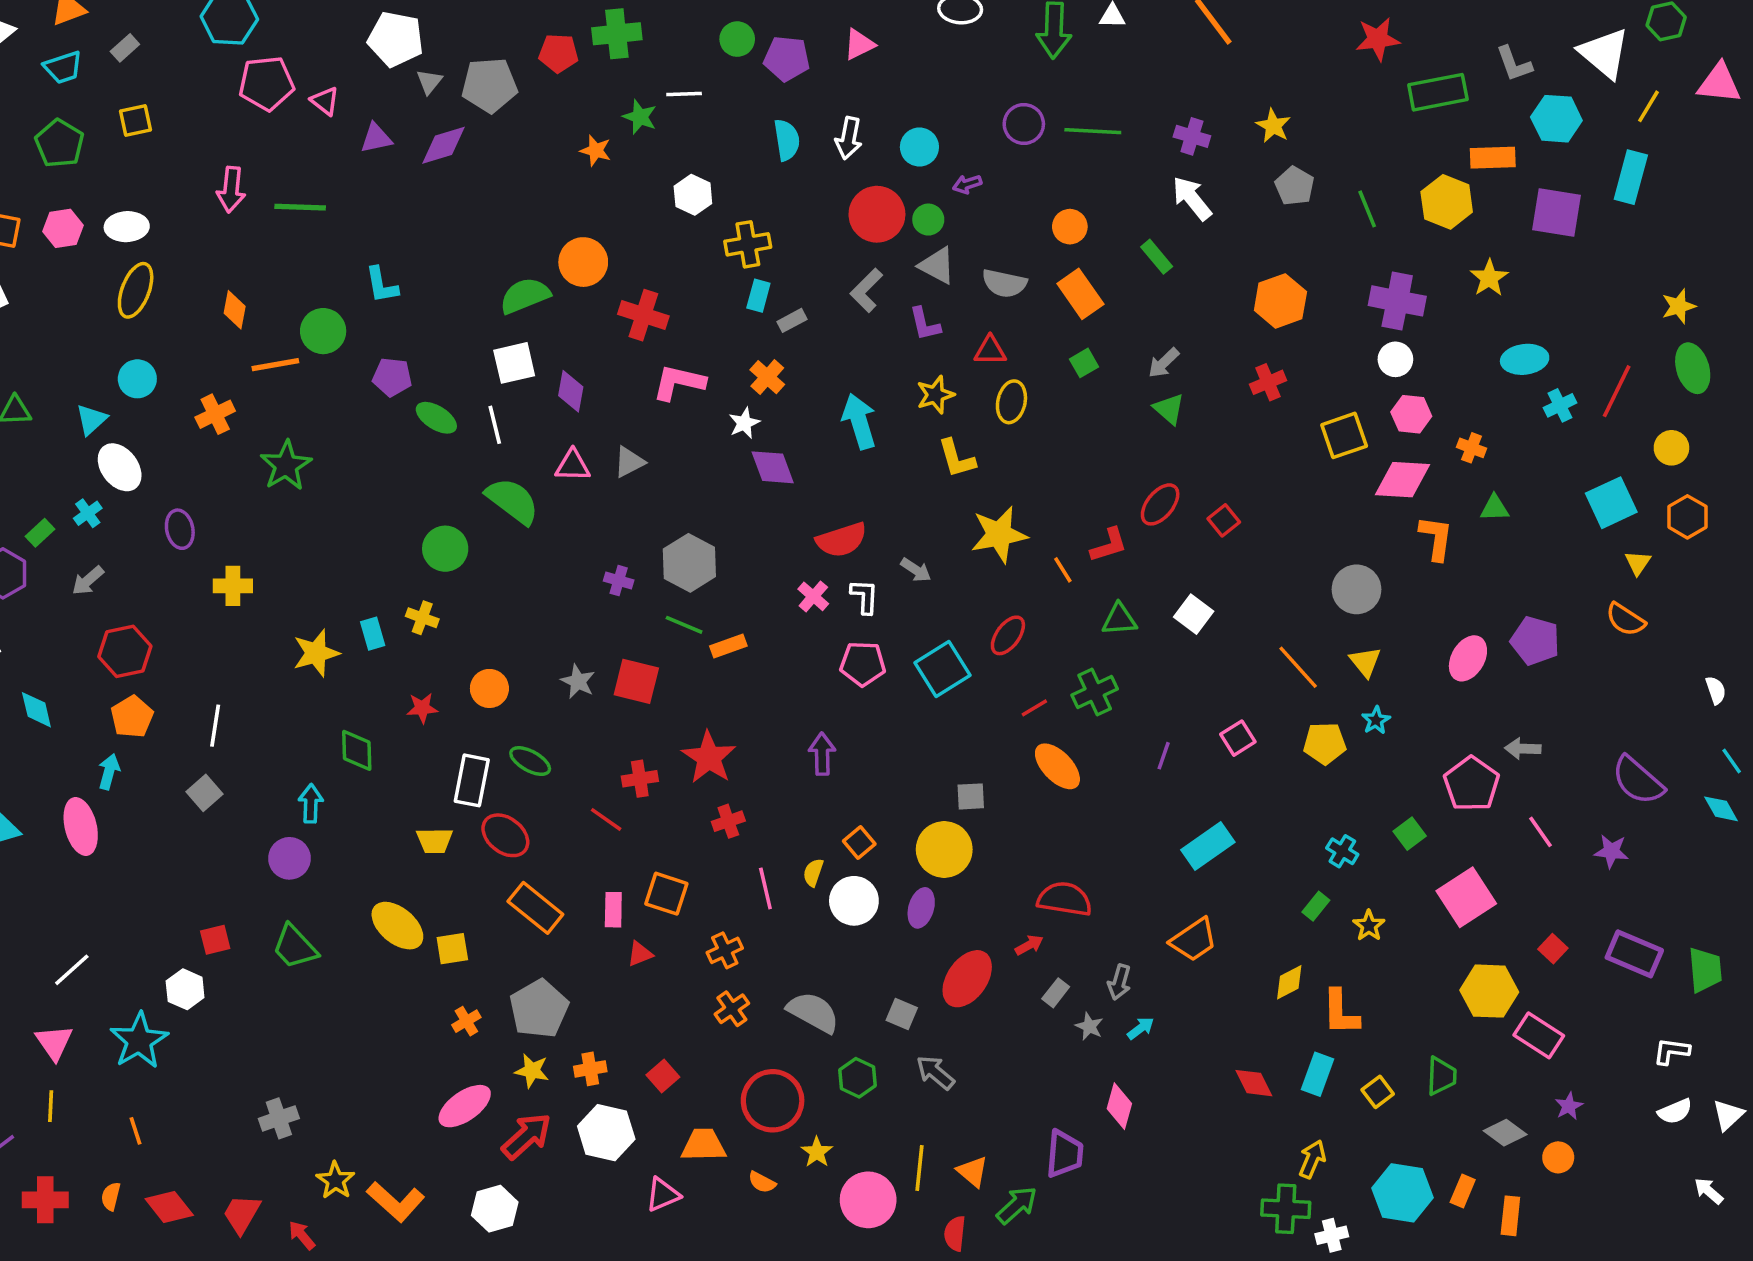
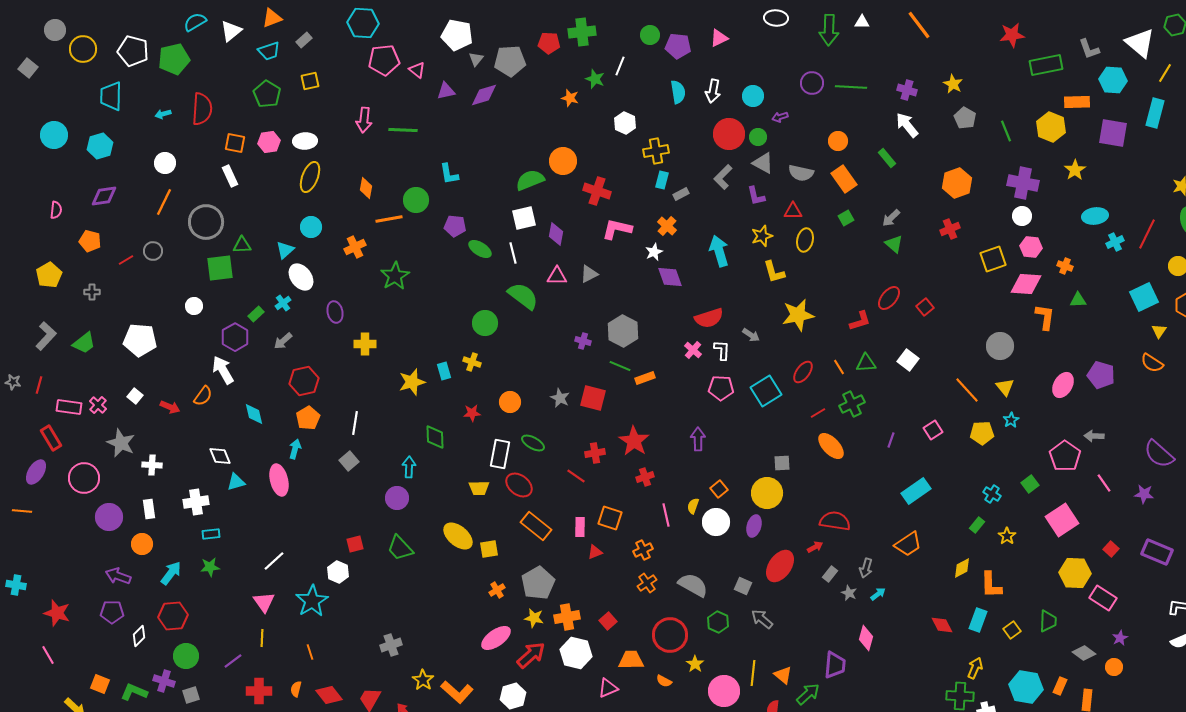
white line: (684, 94) -> (620, 66), turned -66
orange line: (1063, 570) -> (839, 367), moved
orange cross: (590, 1069) -> (567, 617), size x1.4

